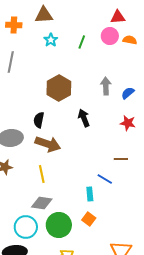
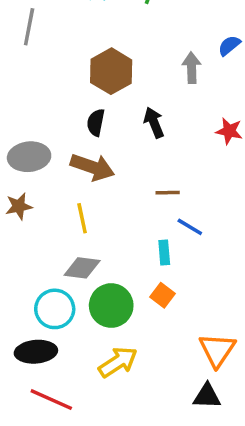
blue semicircle: (128, 93) -> (229, 46), moved
black semicircle: (39, 120) -> (96, 123), moved
brown line: (121, 159) -> (168, 193), moved

